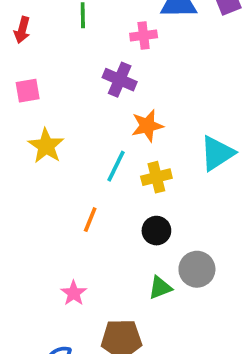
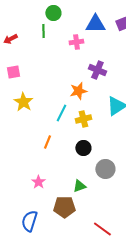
red arrow: (22, 30) -> (10, 39), turned 48
purple cross: (120, 80) -> (97, 70), moved
green triangle: (160, 288) -> (79, 186), moved

